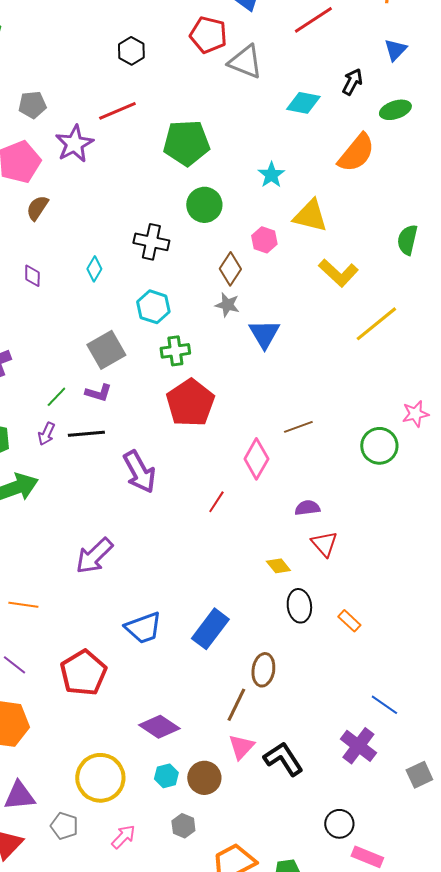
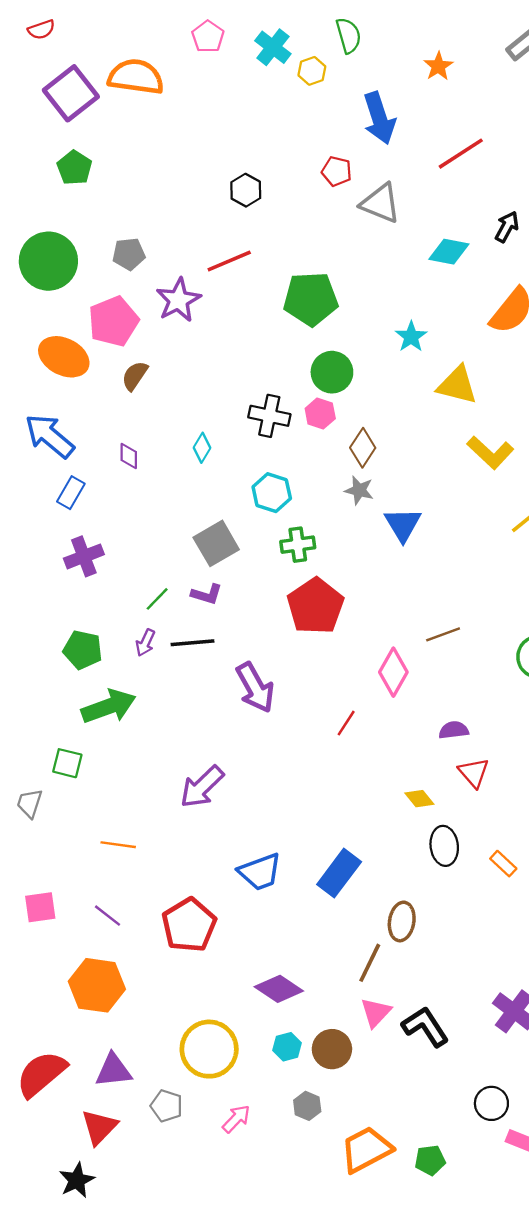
red pentagon: (208, 35) -> (337, 171), size x0.7
pink hexagon: (264, 240) -> (320, 413), moved

